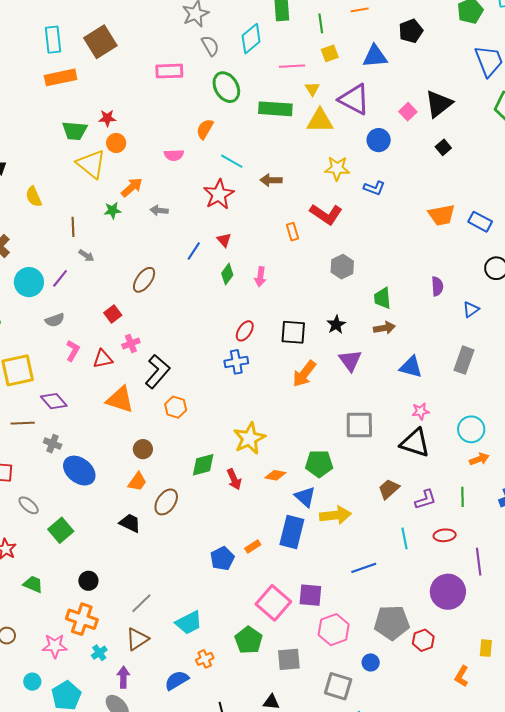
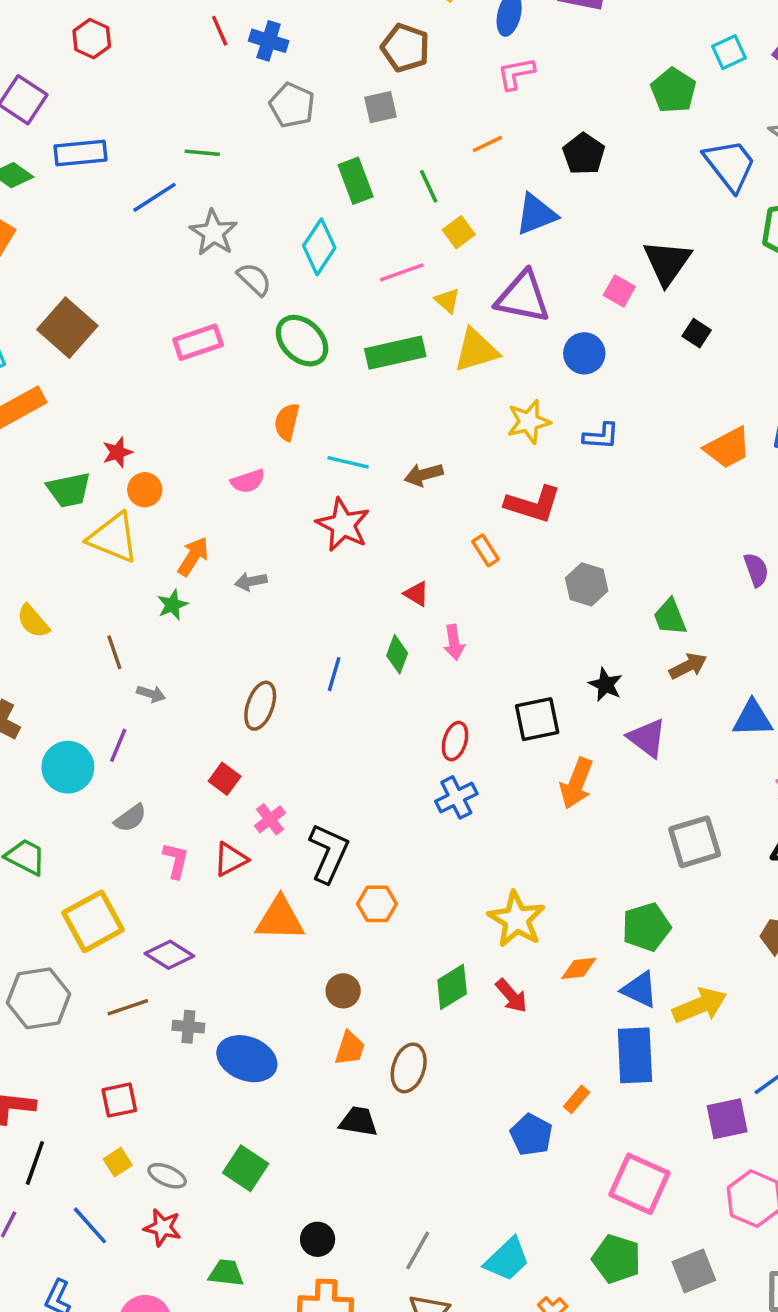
red triangle: (224, 240) -> (417, 594), moved
blue line: (194, 251) -> (334, 674), moved
gray ellipse: (29, 505) -> (167, 1176), moved
purple square: (310, 595) -> (727, 1119), moved

